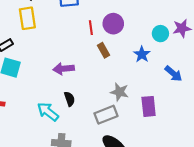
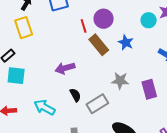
brown rectangle: (103, 50) -> (99, 45), size x1.5
blue star: (142, 54) -> (126, 42), moved
cyan arrow: (48, 112) -> (44, 107), moved
gray rectangle: (106, 115) -> (97, 104), moved

